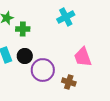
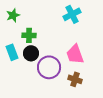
green cross: (23, 29) -> (29, 35), moved
pink trapezoid: (83, 57) -> (75, 54), moved

